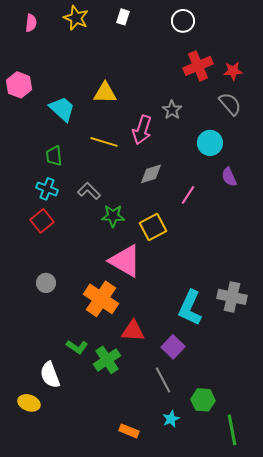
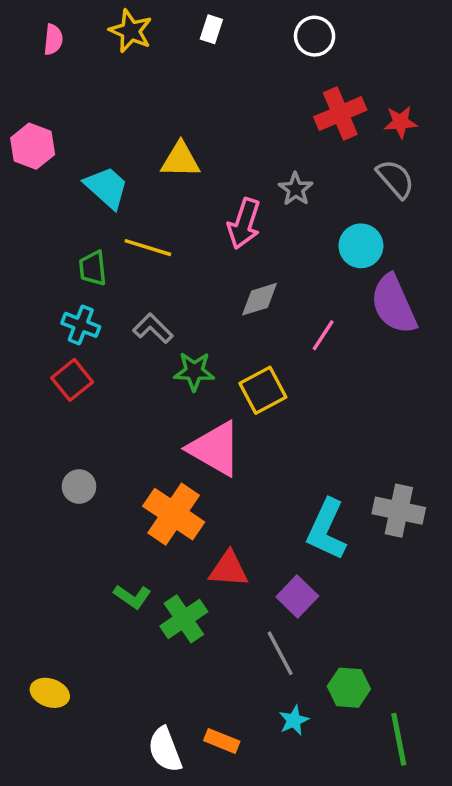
yellow line: (104, 142) -> (148, 248), moved
purple semicircle: (229, 177) -> (394, 304), size x1.8
white semicircle: (50, 375) -> (165, 750), moved

